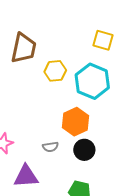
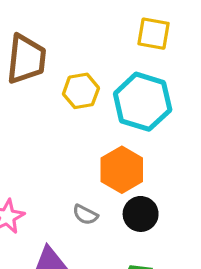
gray semicircle: (50, 147) -> (85, 215), turned 42

